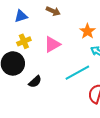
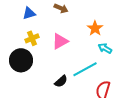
black semicircle: (35, 82) -> (61, 81), moved

